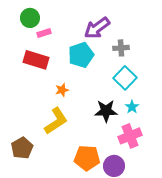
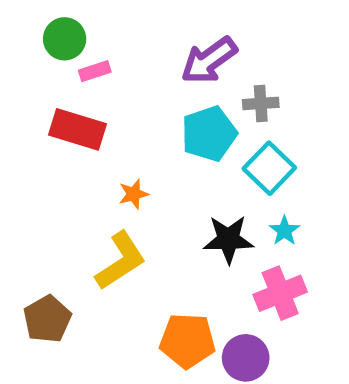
cyan pentagon: (81, 55) -> (209, 134), moved

